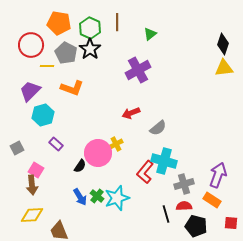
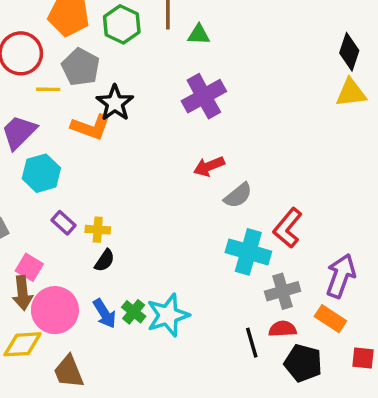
green triangle: (150, 34) -> (199, 35), moved, turned 40
black star: (90, 49) -> (115, 103), moved
red arrow: (131, 113) -> (209, 166), moved
yellow cross: (116, 144) -> (98, 230), moved, turned 32
pink circle: (98, 153) -> (55, 310), moved
red L-shape: (145, 172) -> (288, 228), moved

